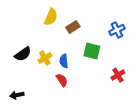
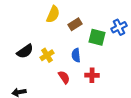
green square: (92, 51) -> (97, 37), moved
blue semicircle: (64, 61) -> (76, 55), moved
red cross: (118, 75) -> (92, 75), moved, turned 32

